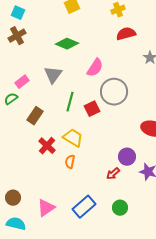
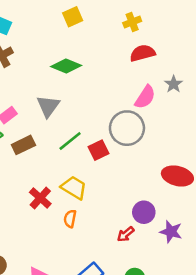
pink semicircle: (95, 68) -> (145, 97), moved
green line: (70, 102) -> (70, 141), turned 36
brown rectangle: (35, 116) -> (23, 145), moved, turned 30

